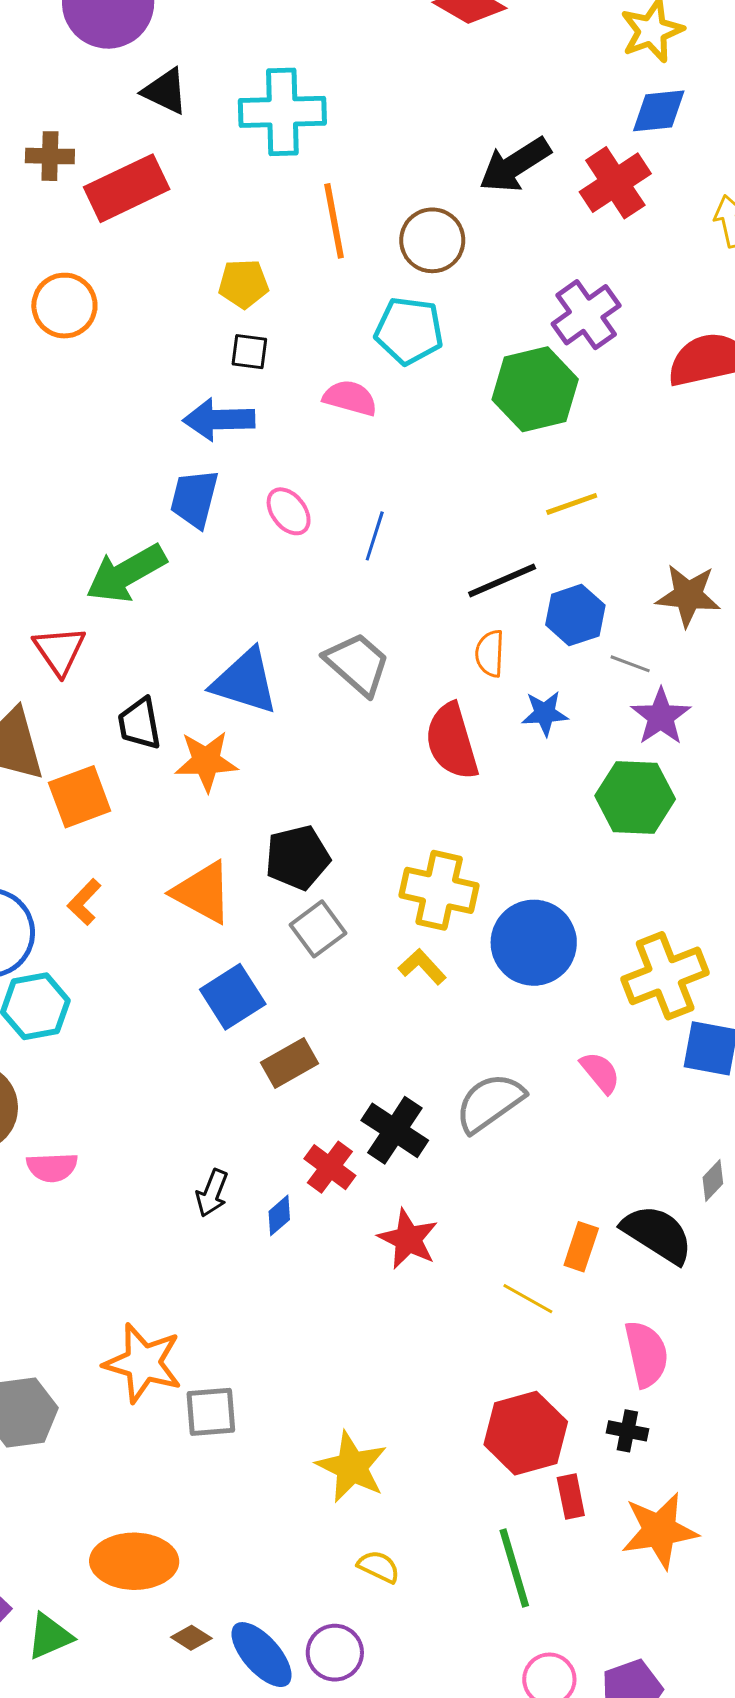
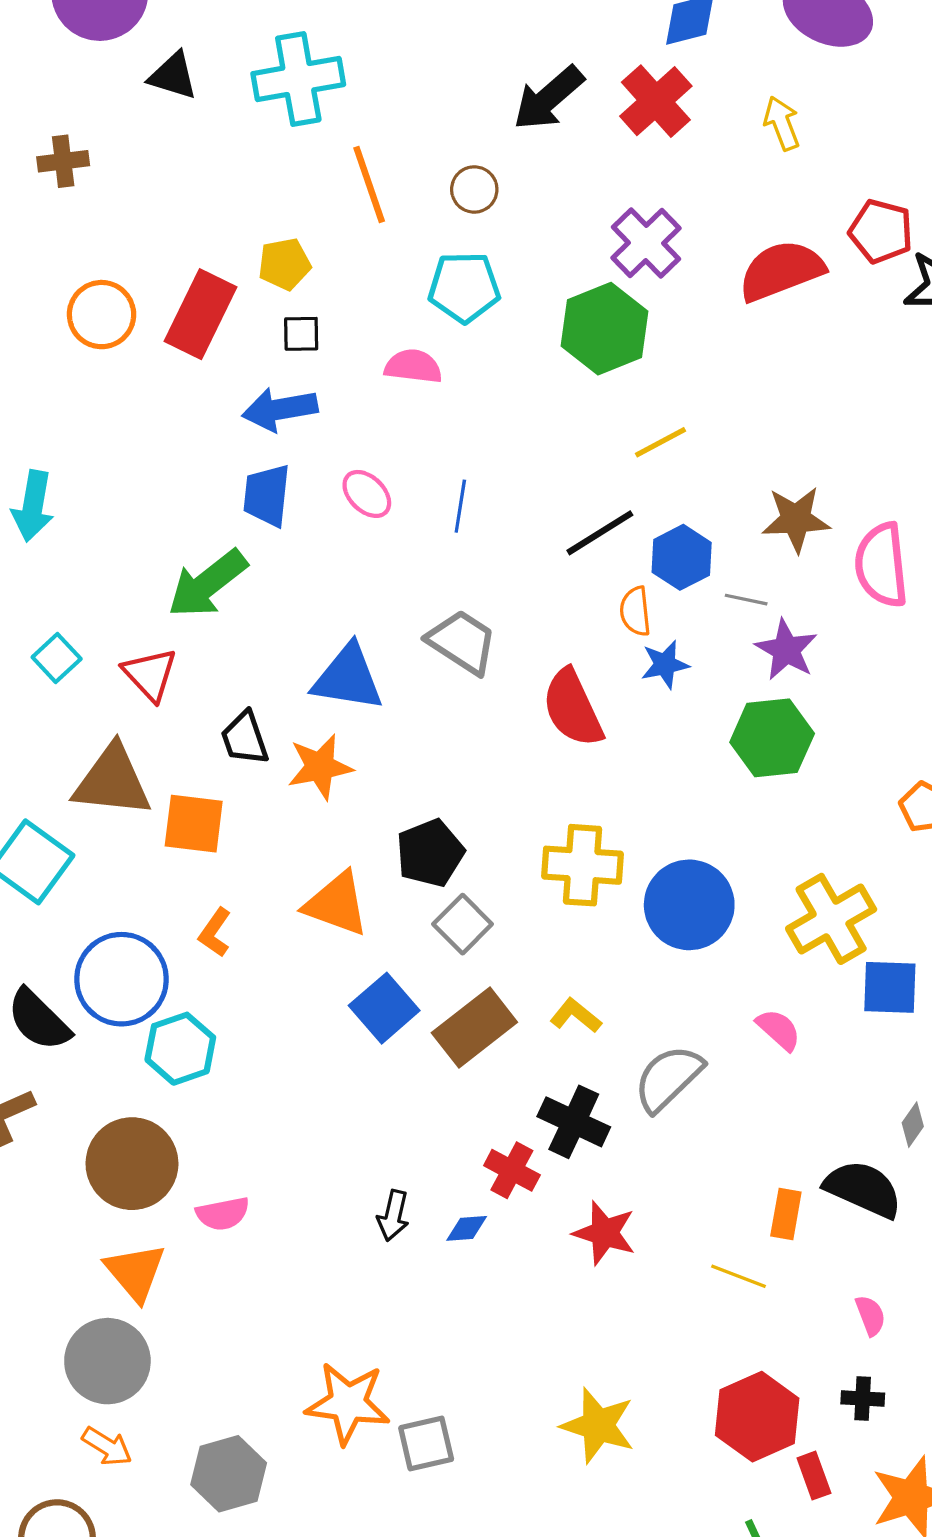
red rectangle: (127, 188) -> (200, 314), moved, turned -30
brown circle: (432, 240) -> (474, 189), size x0.7
orange semicircle: (490, 654) -> (635, 611), moved
orange square: (80, 797) -> (194, 824), turned 36
yellow L-shape: (422, 967) -> (576, 1016), moved
brown rectangle: (290, 1063) -> (474, 1027), moved, size x1.4
blue diamond: (279, 1215) -> (467, 1228), turned 45
pink semicircle: (646, 1354) -> (870, 1315), size x0.6
yellow star: (352, 1467) -> (598, 1425), moved

